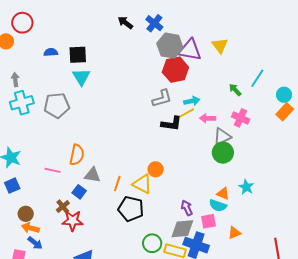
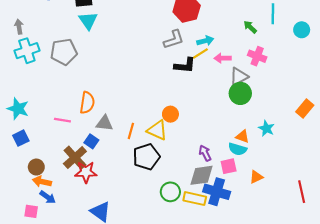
cyan line: (257, 78) -> (273, 14), turned -30
orange rectangle: (285, 112) -> (305, 109), moved
brown cross: (63, 207) -> (75, 158), size x1.6
black pentagon: (131, 209) -> (146, 157), turned -30

